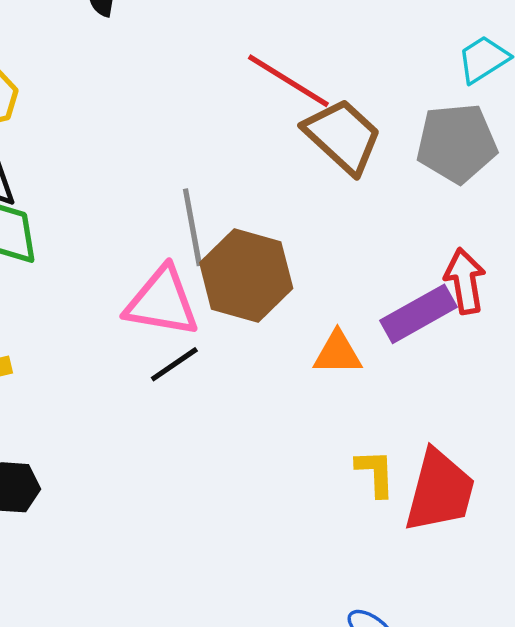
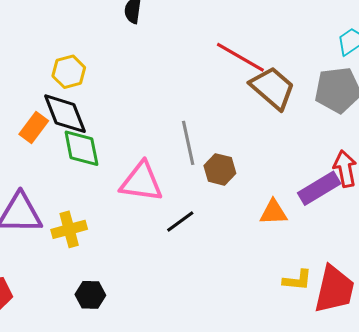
brown hexagon: (246, 276) -> (220, 169), size x0.6
pink triangle: (162, 302) -> (141, 182), moved
yellow L-shape: (375, 473) -> (297, 280), turned 100

